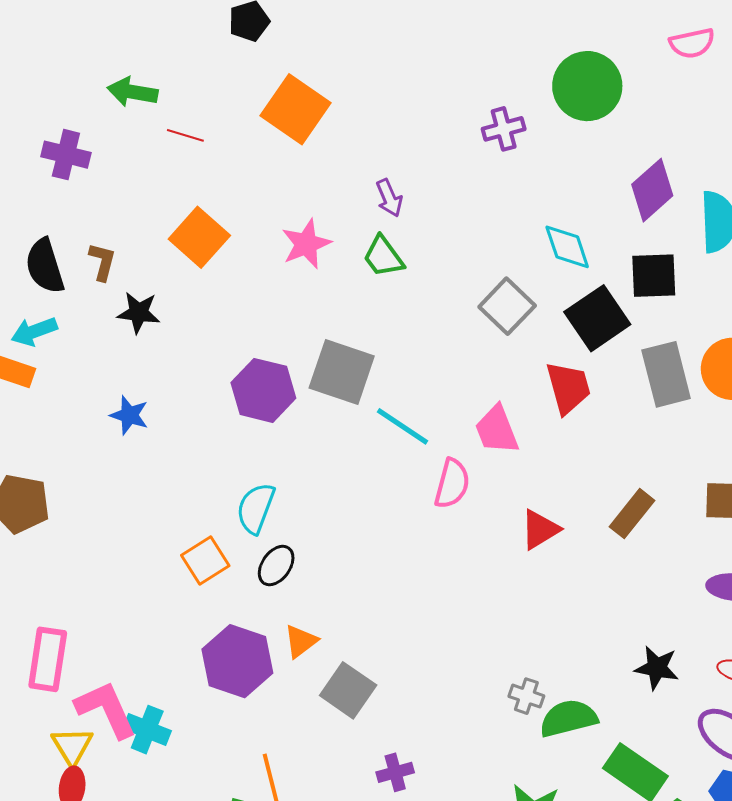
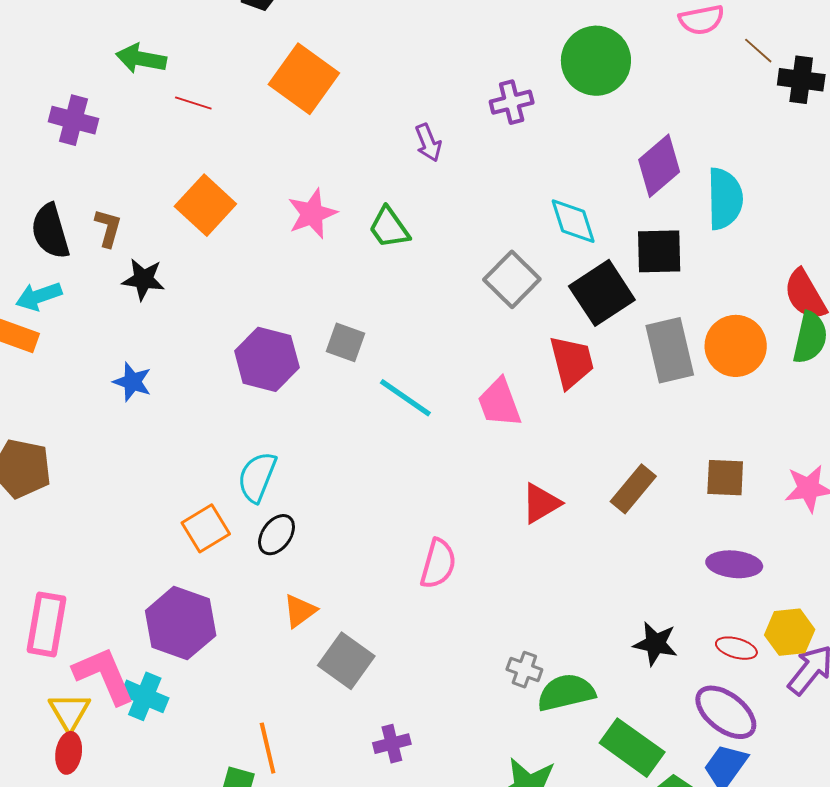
purple arrow: (389, 198) -> (428, 143), moved
gray square: (342, 372) -> (345, 342), size x0.6
pink semicircle: (452, 484) -> (438, 564), moved
purple hexagon: (237, 661) -> (181, 623), moved

